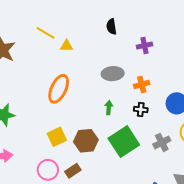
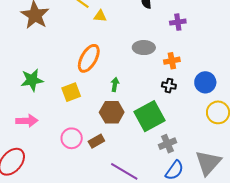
green arrow: (109, 108) -> (115, 84), moved
yellow square: (57, 137) -> (71, 92), moved
gray cross: (162, 142) -> (167, 144), moved

